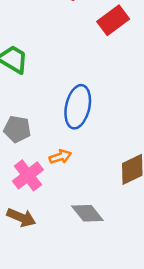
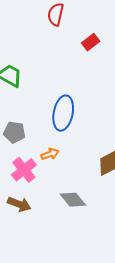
red rectangle: (113, 20) -> (91, 42), size x0.7

